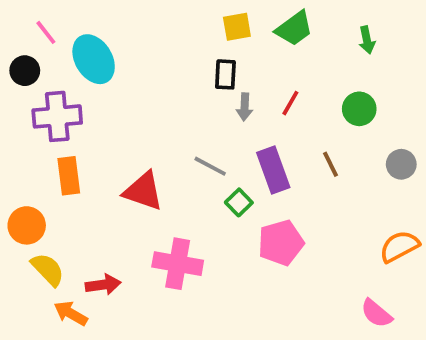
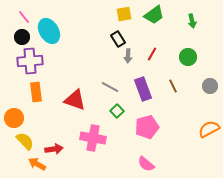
black circle: (25, 71) -> (22, 37), moved
black rectangle: (225, 74) -> (118, 39), turned -35
green square: (239, 202) -> (117, 111), moved
pink semicircle: (376, 313) -> (146, 164), moved

